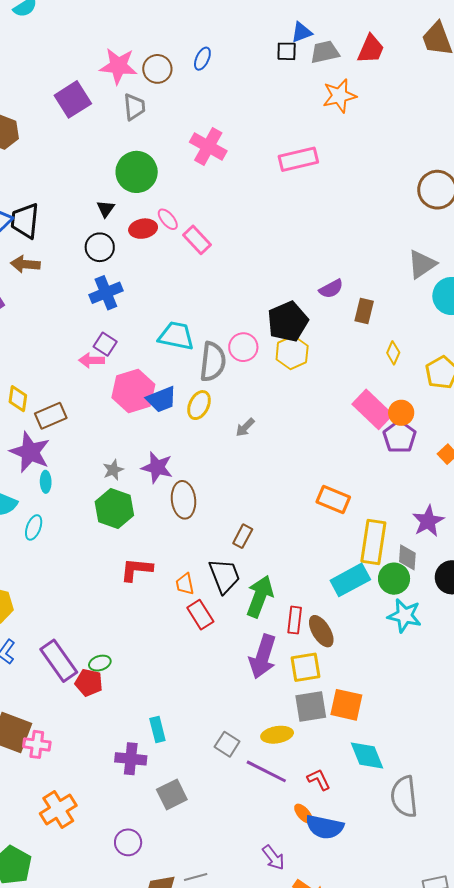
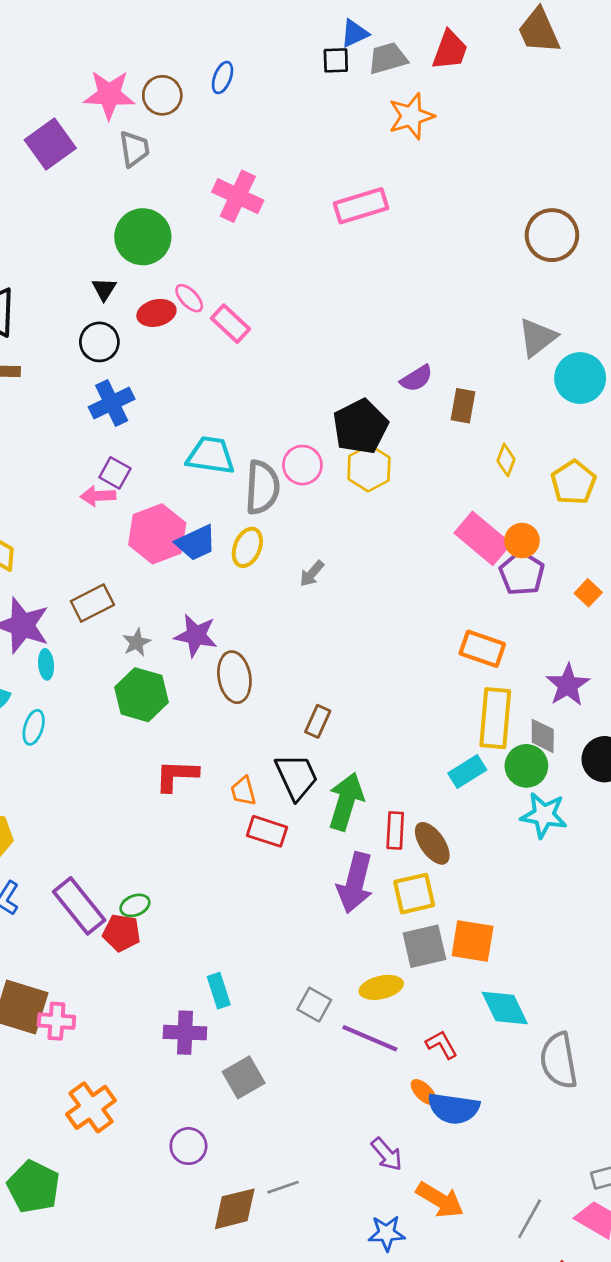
brown rectangle: (51, 416) -> (92, 603), moved
orange rectangle: (333, 499) -> (482, 649), moved
cyan rectangle: (350, 580) -> (467, 771), size x0.7
red rectangle: (200, 615) -> (267, 831), turned -36

